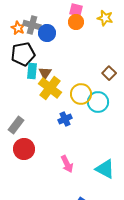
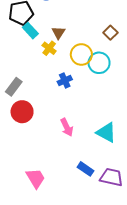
cyan rectangle: (32, 71) -> (30, 31), turned -49
brown triangle: (45, 73) -> (58, 33), moved
yellow cross: (50, 88) -> (49, 48), size x0.6

